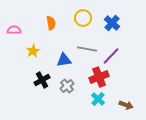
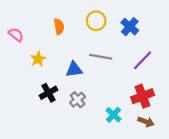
pink semicircle: (14, 30) -> (16, 35), turned 40
purple line: (111, 56) -> (143, 60), moved
red cross: (99, 77) -> (143, 96), moved

